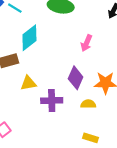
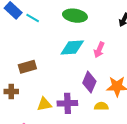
cyan diamond: (29, 38) -> (72, 47), moved, turned 35
yellow triangle: (28, 83) -> (44, 104), moved

